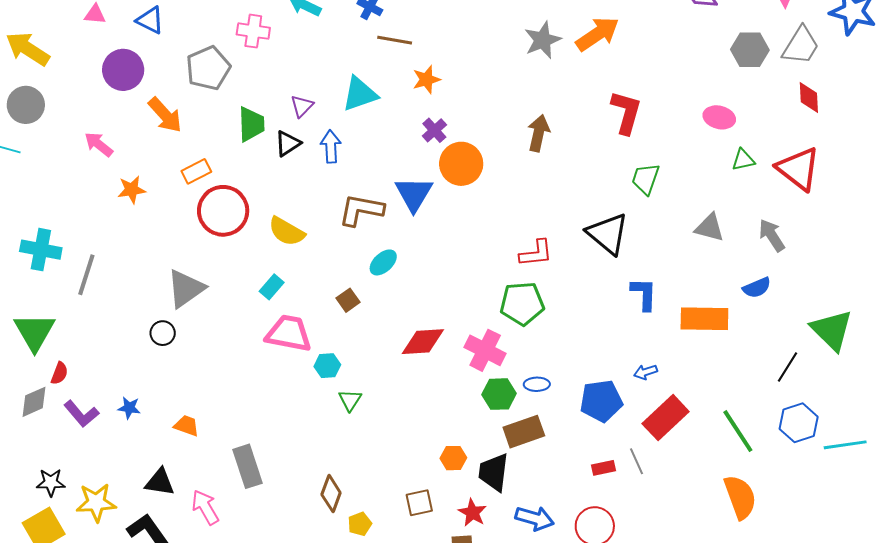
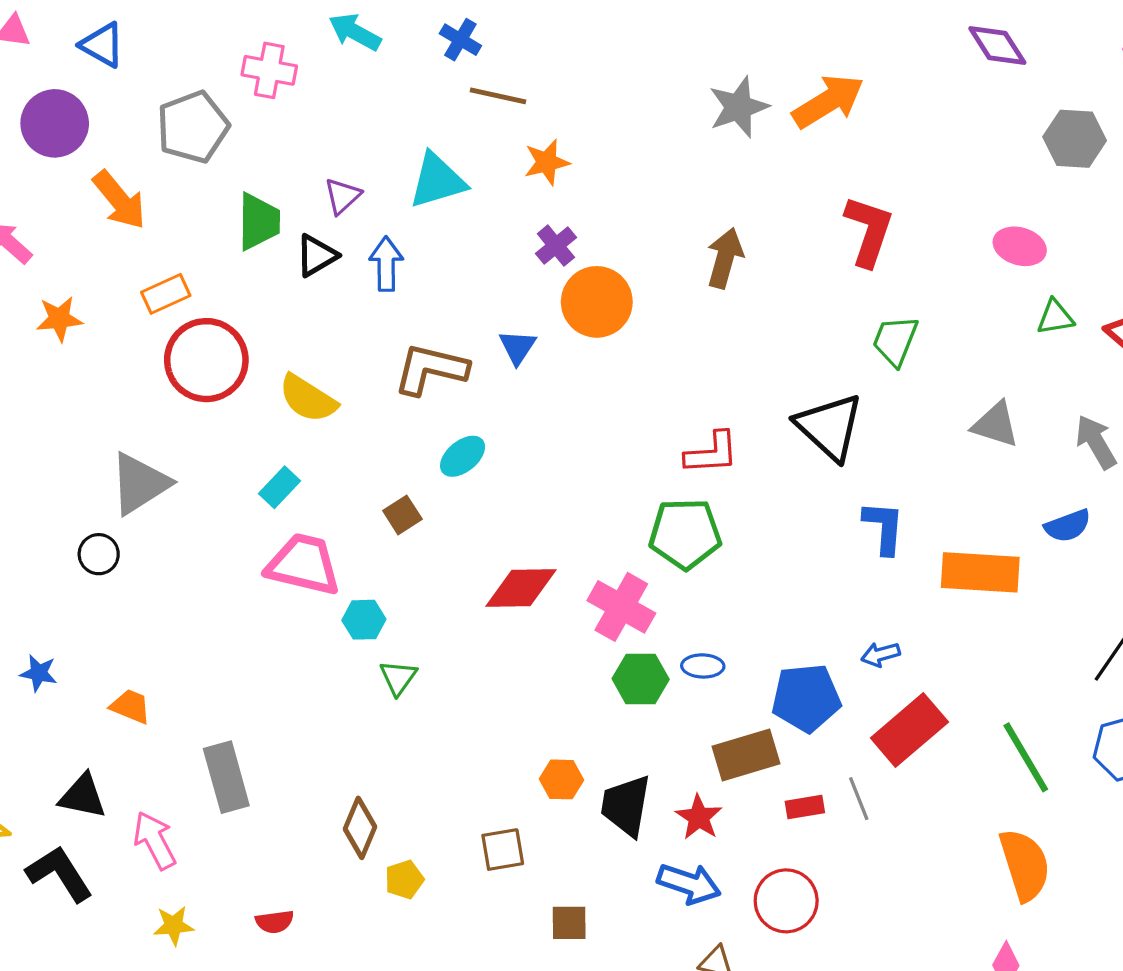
blue triangle: (414, 194) -> (517, 347), size x0.6
brown rectangle: (524, 432) -> (746, 755), moved
red star: (472, 513) -> (699, 817), moved

